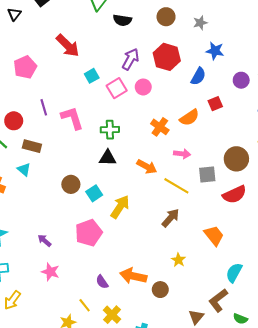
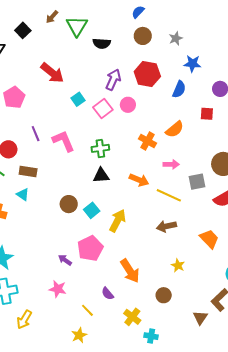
red square: (215, 104) -> (207, 114), moved, turned 32
brown arrow: (171, 218) -> (166, 226), turned -138
purple arrow: (44, 240) -> (65, 260), moved
orange arrow: (133, 276) -> (130, 271), moved, turned -130
yellow line: (85, 305) -> (87, 310), moved
yellow cross: (112, 315) -> (132, 317), moved

